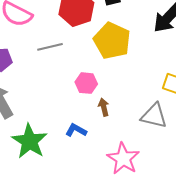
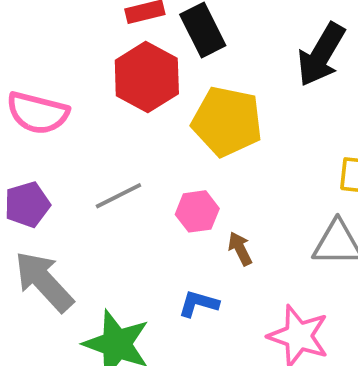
gray line: (50, 47) -> (118, 196), moved

